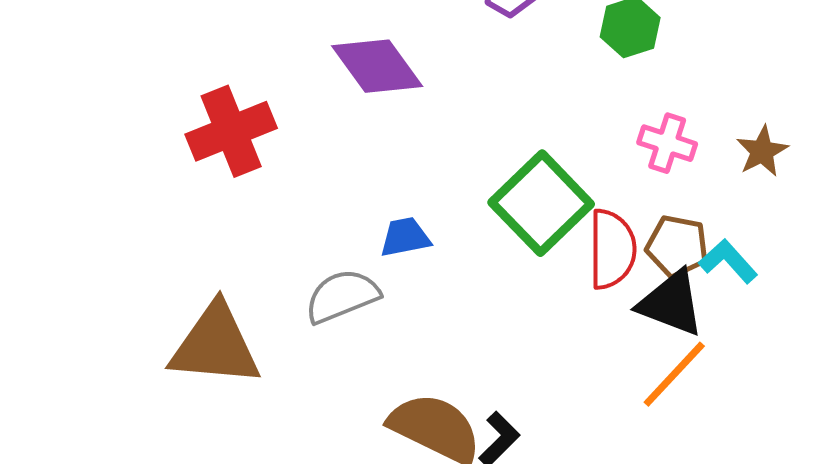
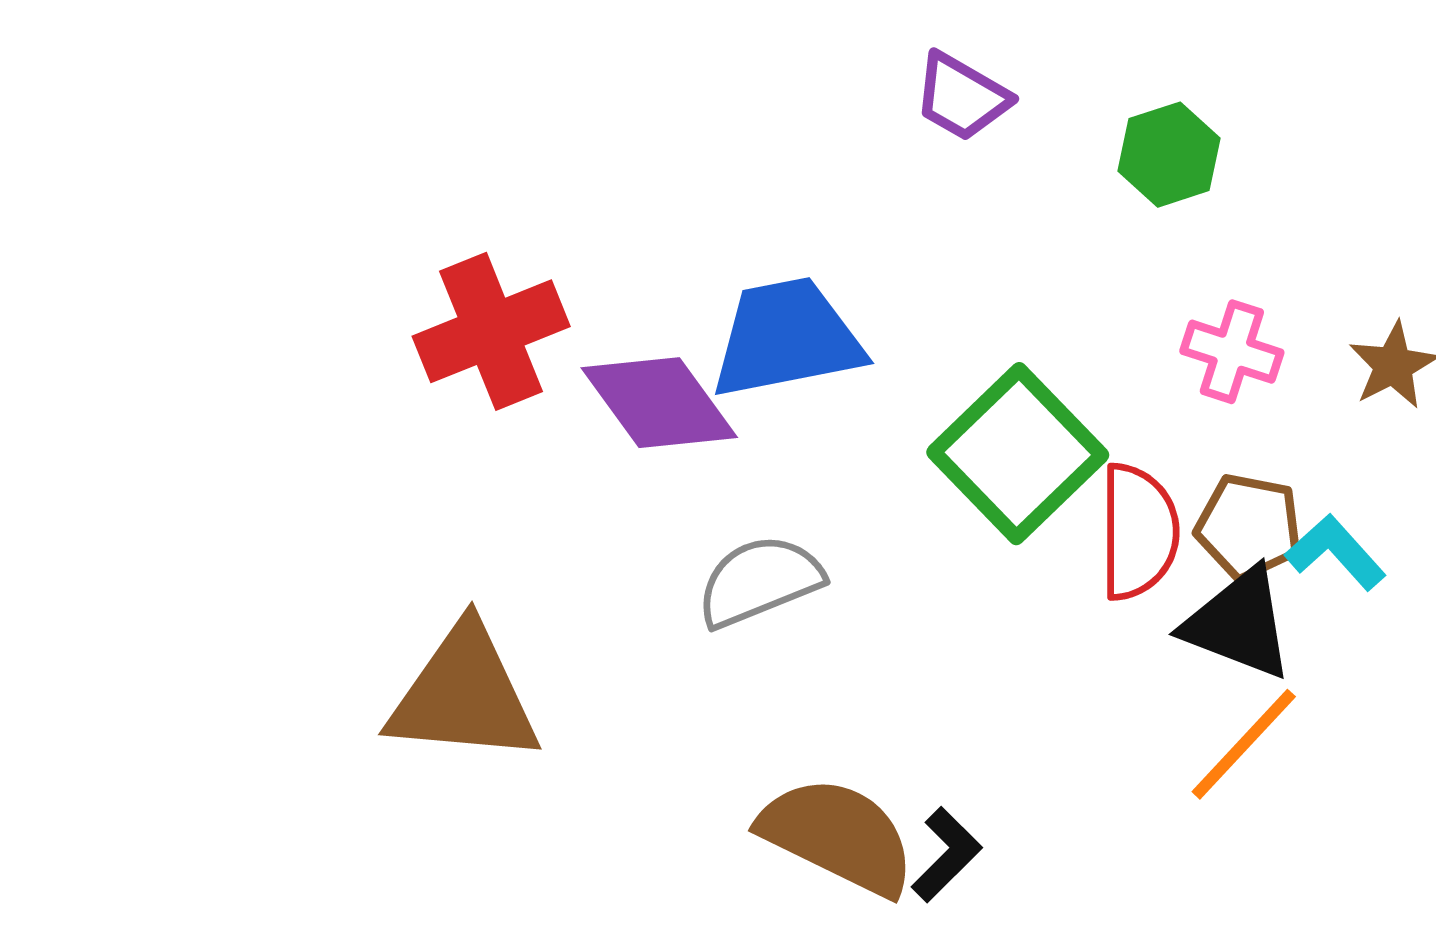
purple diamond: (377, 66) -> (659, 403), moved
blue trapezoid: (405, 237) -> (787, 338), moved, size x1.8
gray semicircle: (342, 296) -> (759, 581), moved

